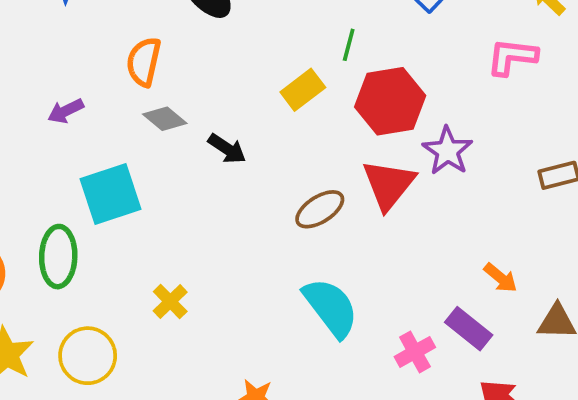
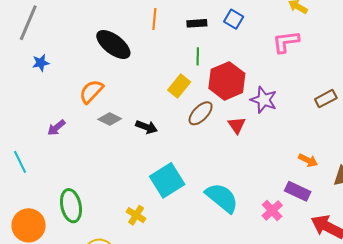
orange semicircle: (144, 62) -> (91, 92), turned 44
red triangle: (389, 185) -> (237, 125), size x0.6
cyan square: (111, 194) -> (167, 180), moved
brown ellipse: (320, 209) -> (201, 113), moved

